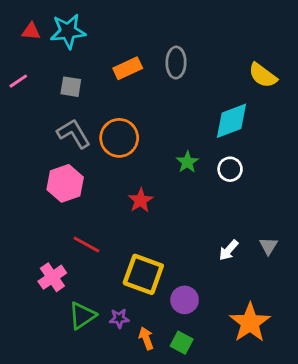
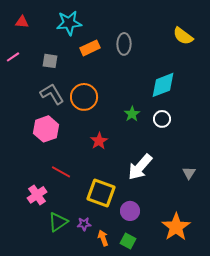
cyan star: (68, 31) -> (69, 23), moved
yellow semicircle: (263, 75) -> (183, 36), moved
white arrow: (229, 250) -> (140, 167), moved, size x1.8

